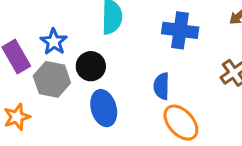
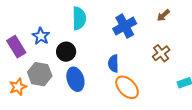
blue cross: (180, 30) -> (125, 26), turned -35
gray hexagon: (52, 79) -> (40, 74), moved

